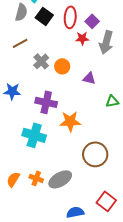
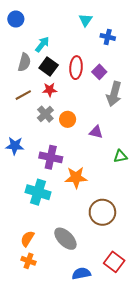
red star: (82, 38) -> (50, 90), moved
orange cross: (36, 178) -> (29, 261), moved
orange semicircle: (13, 179) -> (27, 239), moved
gray ellipse: (60, 179) -> (65, 239), turned 75

